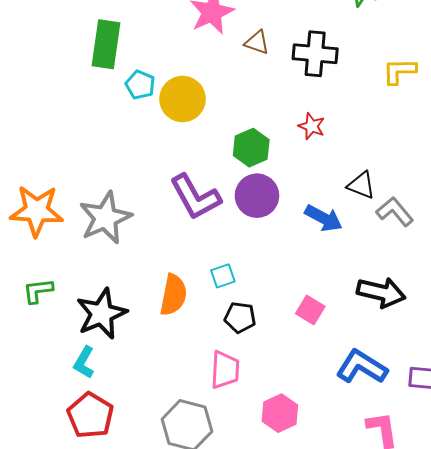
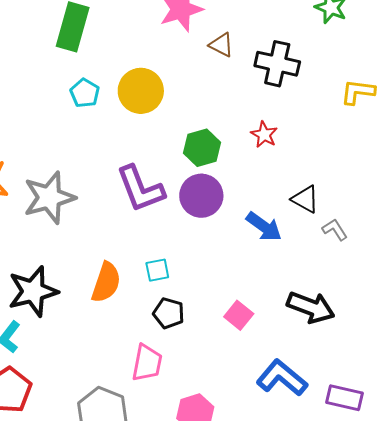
cyan pentagon: (140, 85) -> (85, 93), moved
gray L-shape: (395, 212) -> (335, 230), size x0.7

